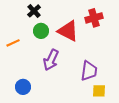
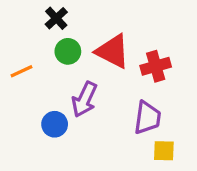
red cross: (94, 18) -> (156, 66), moved
blue circle: (23, 87) -> (55, 124), moved

